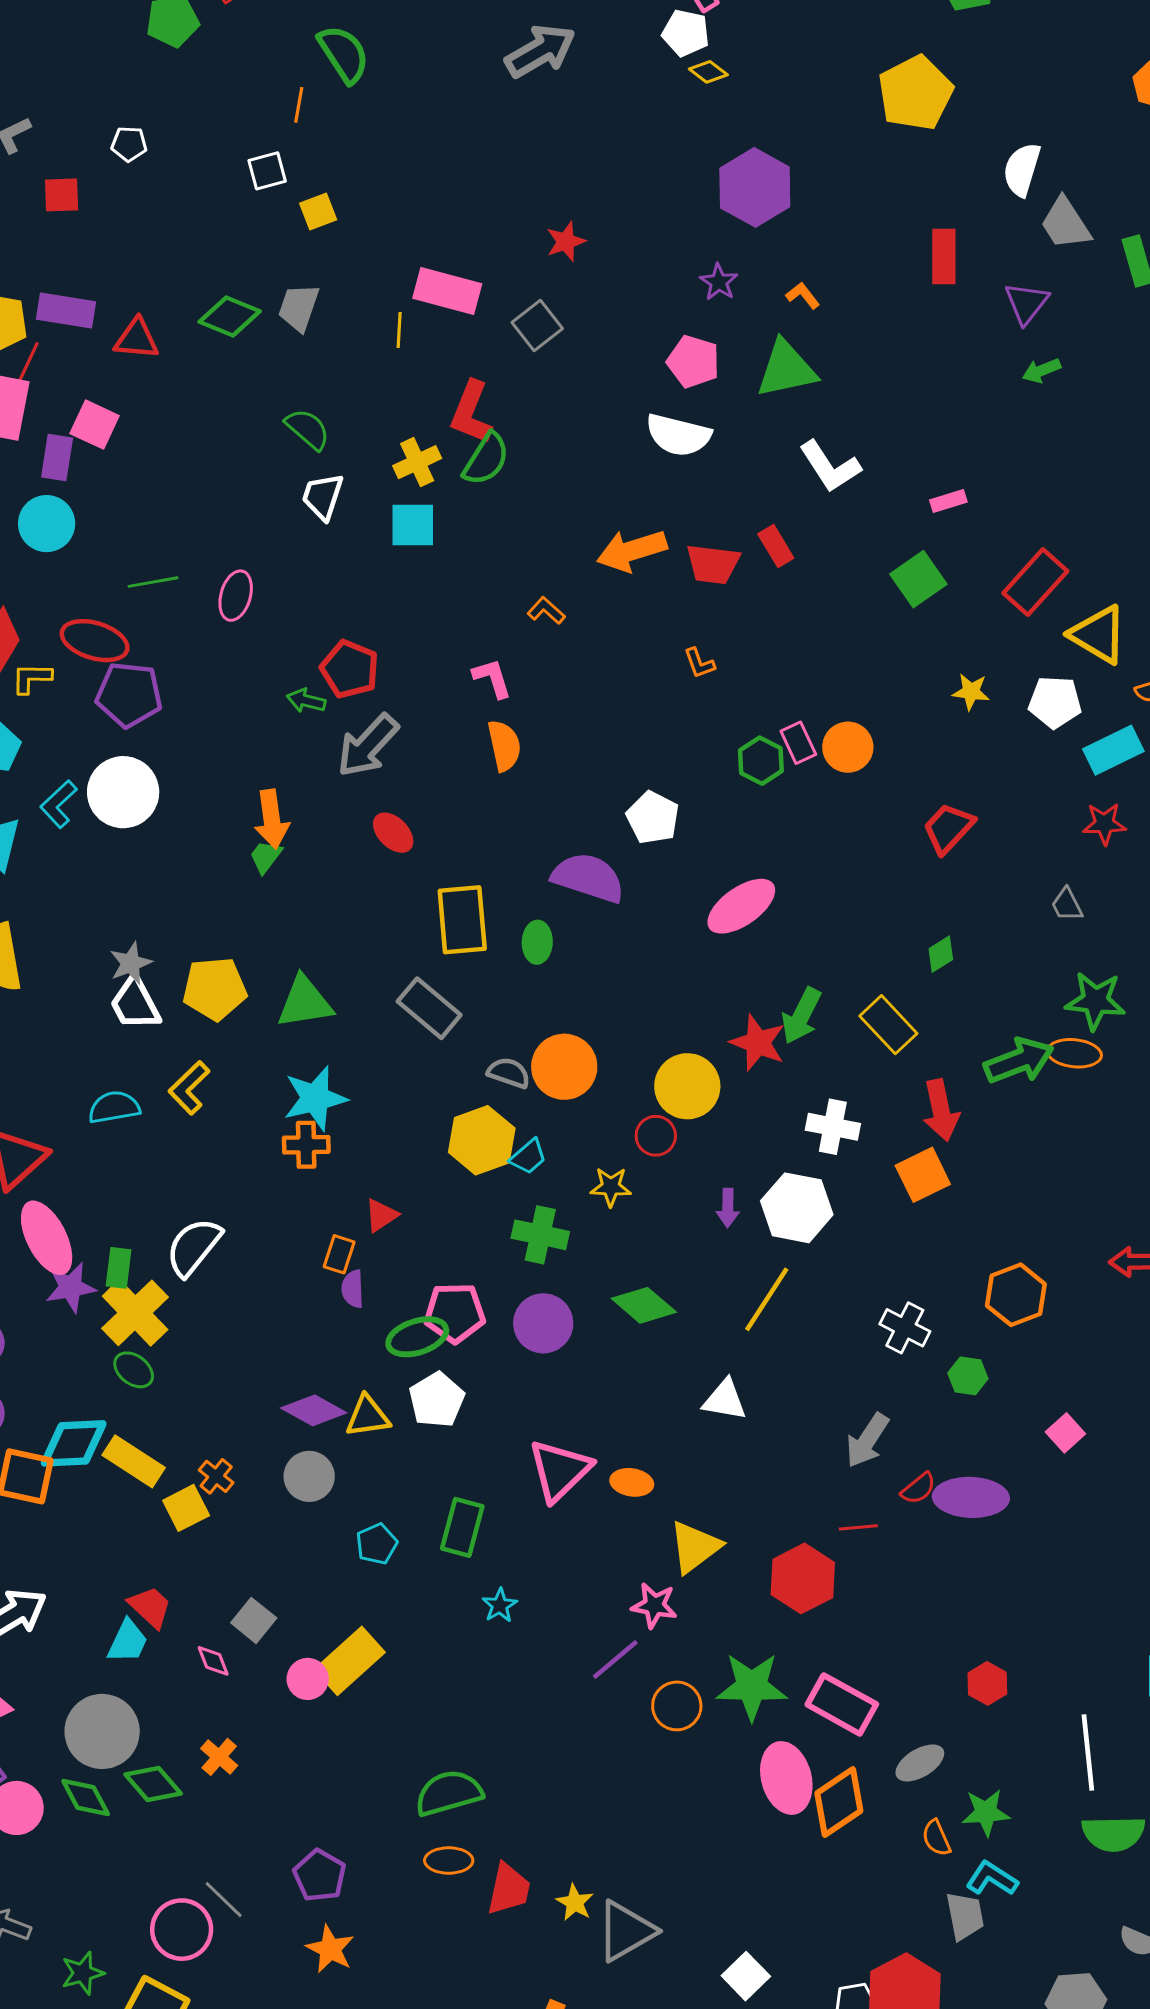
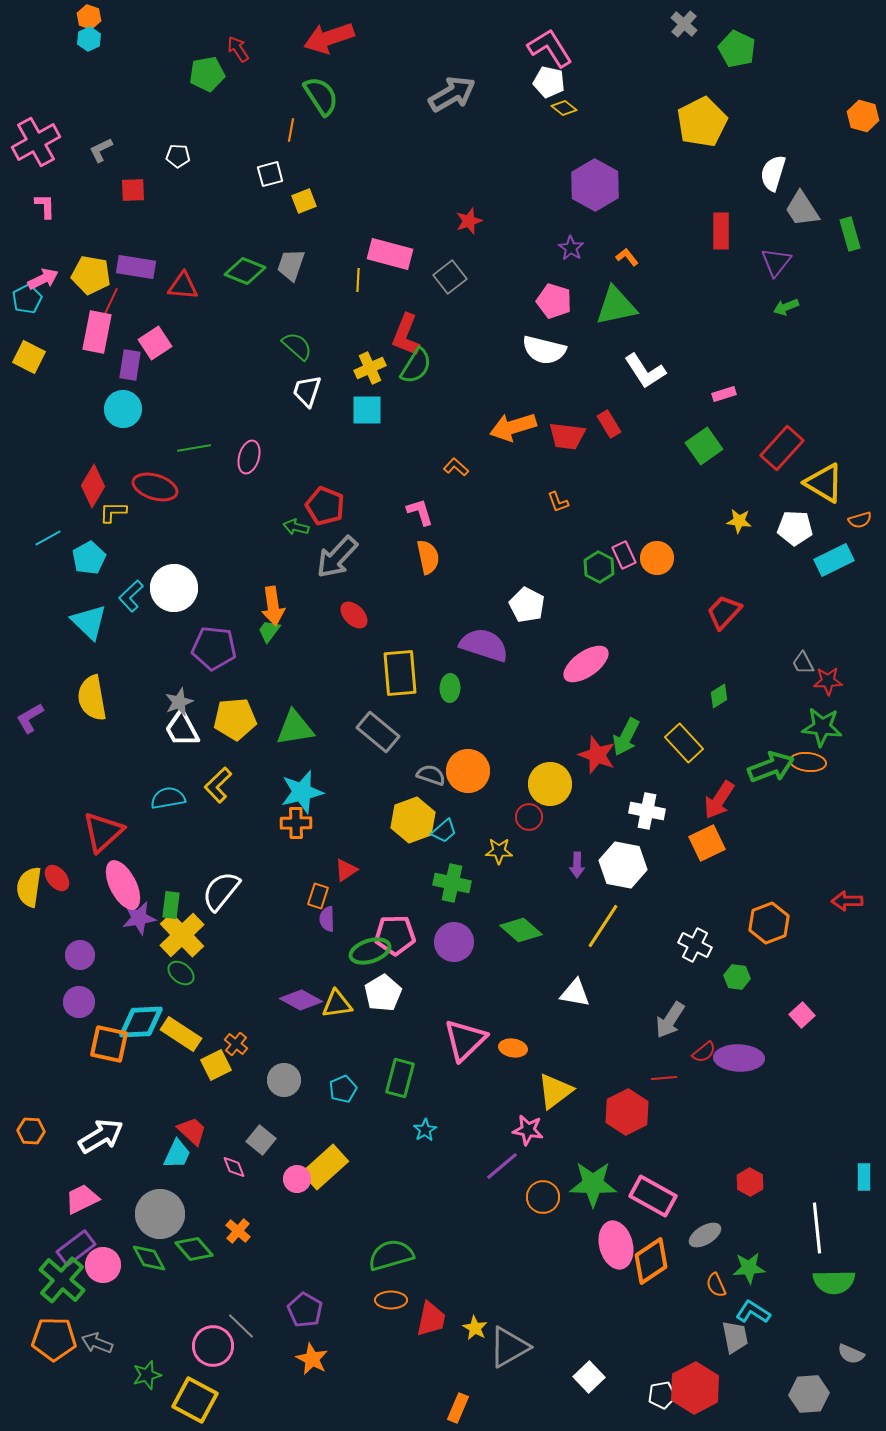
pink square: (95, 425) -> (155, 343), turned 32
purple pentagon: (129, 695) -> (214, 648), moved
red star: (1104, 824) -> (828, 681), moved
red arrow: (941, 1110) -> (719, 800), turned 45
gray circle: (309, 1476) -> (284, 1080), moved

